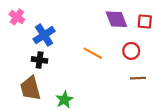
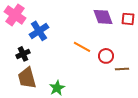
pink cross: (17, 17) -> (15, 15), size x1.5
red circle: (131, 51) -> (106, 56), moved
black cross: (40, 60) -> (23, 54), moved, turned -32

